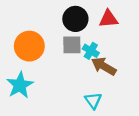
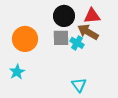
brown arrow: (104, 66) -> (88, 32), moved
cyan star: (20, 85) -> (17, 72), size x0.7

